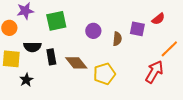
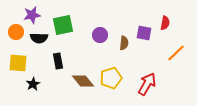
red semicircle: (158, 19) -> (165, 23), turned -40
black semicircle: (32, 47) -> (39, 38), moved
brown diamond: (76, 63) -> (83, 81), moved
red arrow: (154, 72) -> (147, 84), moved

